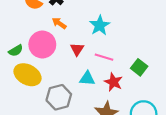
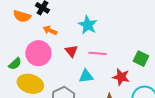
green square: (139, 67) -> (141, 59), moved
red star: (114, 82) -> (121, 77), moved

